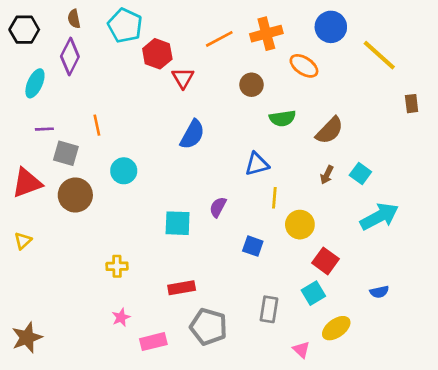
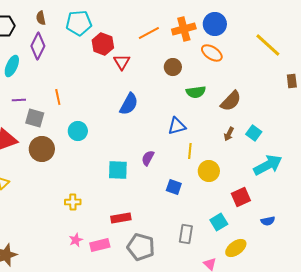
cyan pentagon: (125, 26) -> (79, 23), turned -30
blue circle: (331, 27) -> (215, 24), moved
red square: (325, 261) -> (241, 197), moved, turned 30
pink rectangle: (153, 342) -> (100, 245), moved

